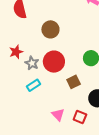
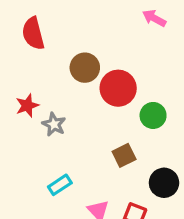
red circle: (54, 62) -> (118, 88), moved
cyan rectangle: (34, 85) -> (60, 185), moved

